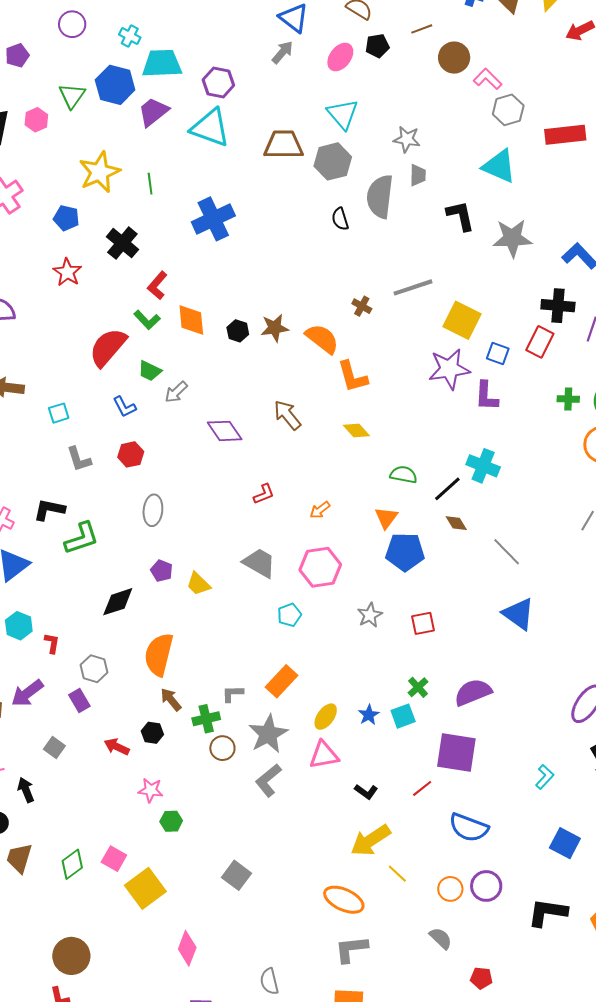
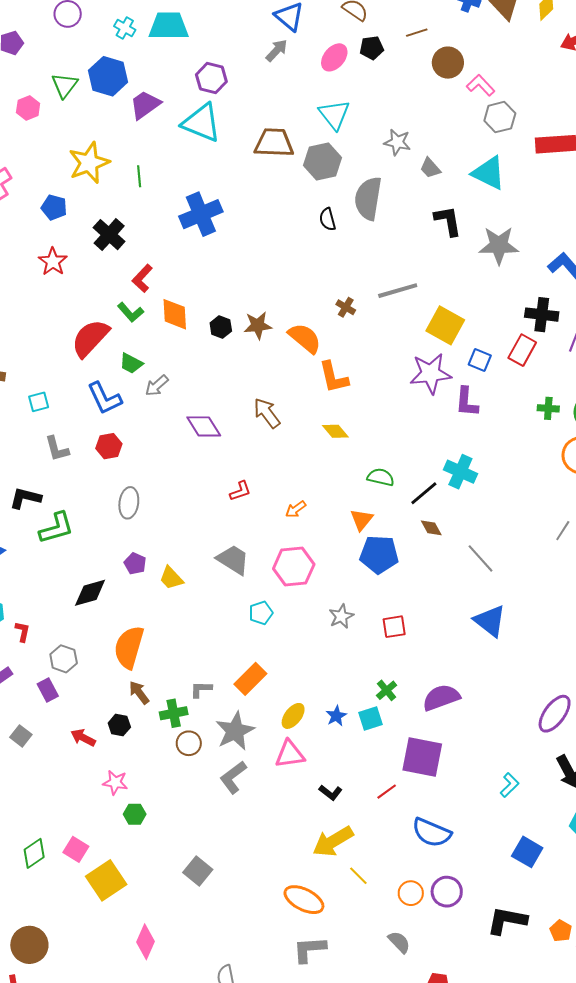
cyan trapezoid: (162, 64) -> (169, 26), moved
gray trapezoid: (418, 175) -> (430, 168), moved, turned 135
blue L-shape: (124, 407) -> (104, 398), size x1.5

